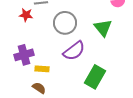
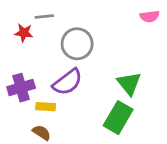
green triangle: (103, 28) -> (129, 83), moved
purple semicircle: (74, 51) -> (68, 82), moved

